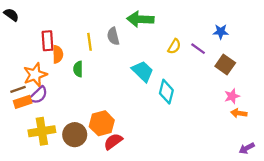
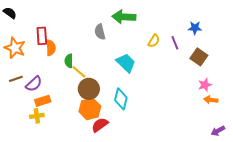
yellow line: (89, 42) -> (79, 72), moved, turned -42
purple line: (198, 49) -> (175, 43), turned 32
orange star: (35, 75) -> (15, 48), moved, turned -30
cyan diamond: (166, 92) -> (121, 99), moved
orange rectangle: (23, 102) -> (43, 101), moved
yellow cross: (42, 131) -> (37, 116), size x0.6
brown circle: (75, 135) -> (89, 89), moved

